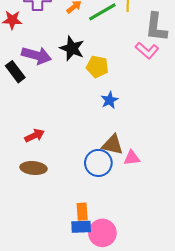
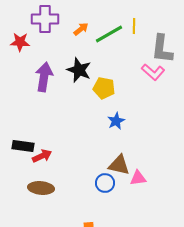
purple arrow: (37, 55) -> (44, 77), turned -96
black rectangle: (15, 72) -> (23, 146), moved, turned -45
blue circle: (98, 163) -> (105, 183), size x0.7

